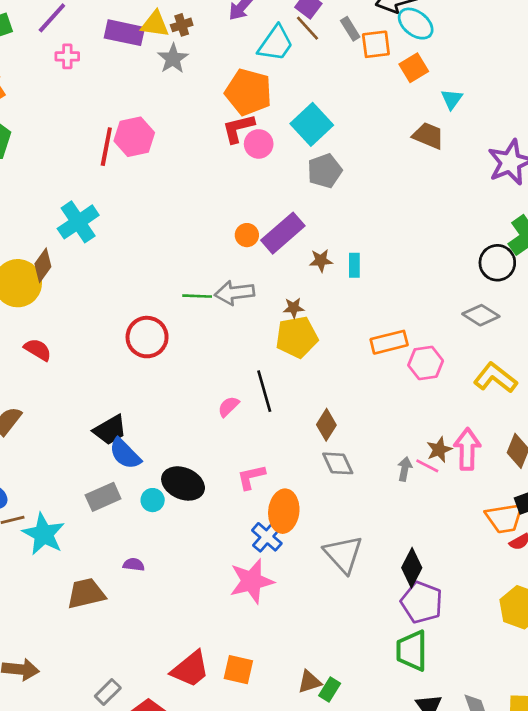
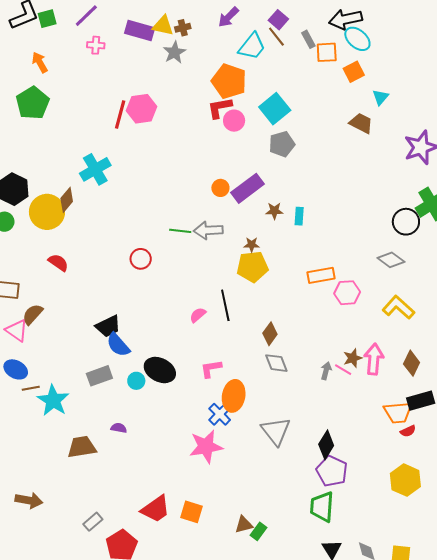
red circle: (147, 337) -> (141, 259), size x0.7

